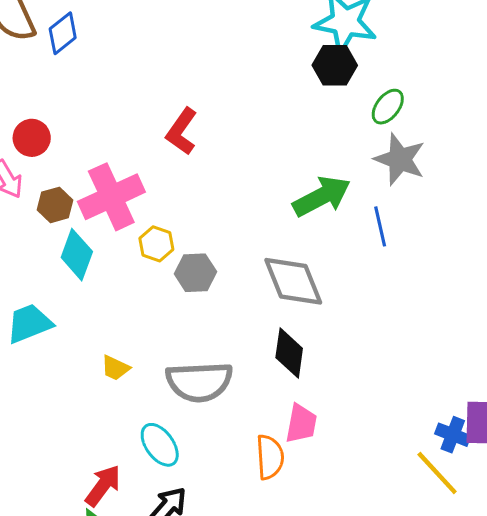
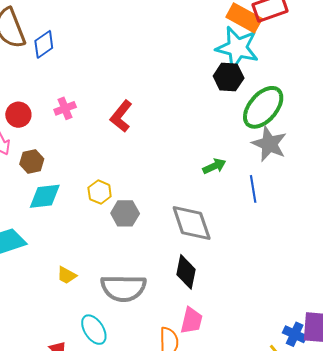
green ellipse: (388, 107) -> (263, 107), size x1.8
green arrow: (322, 196) -> (214, 166), size x0.6
pink cross: (111, 197) -> (65, 108), moved, size x0.5
cyan diamond: (77, 255) -> (45, 196), turned 60

